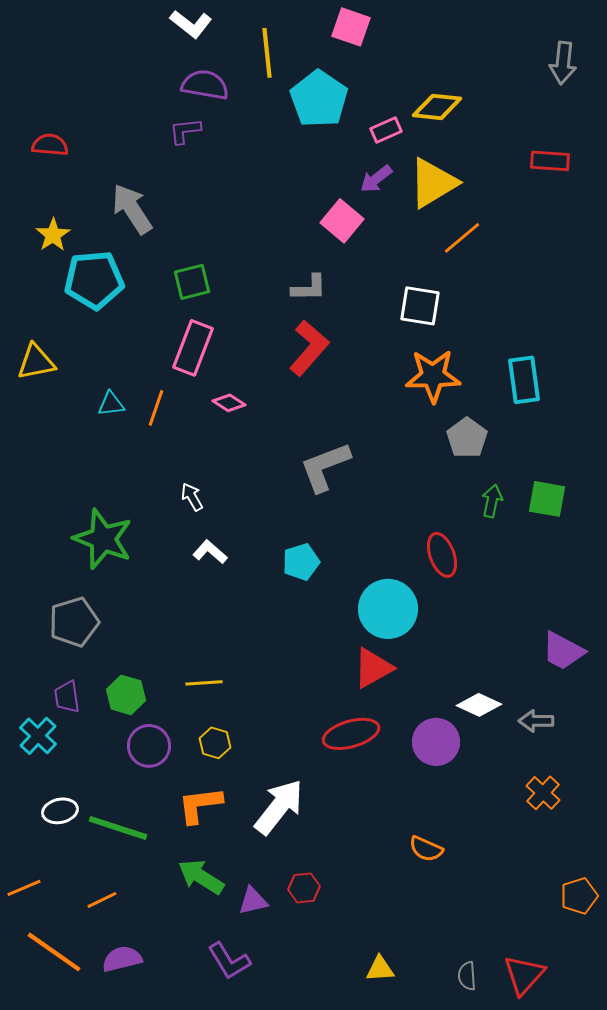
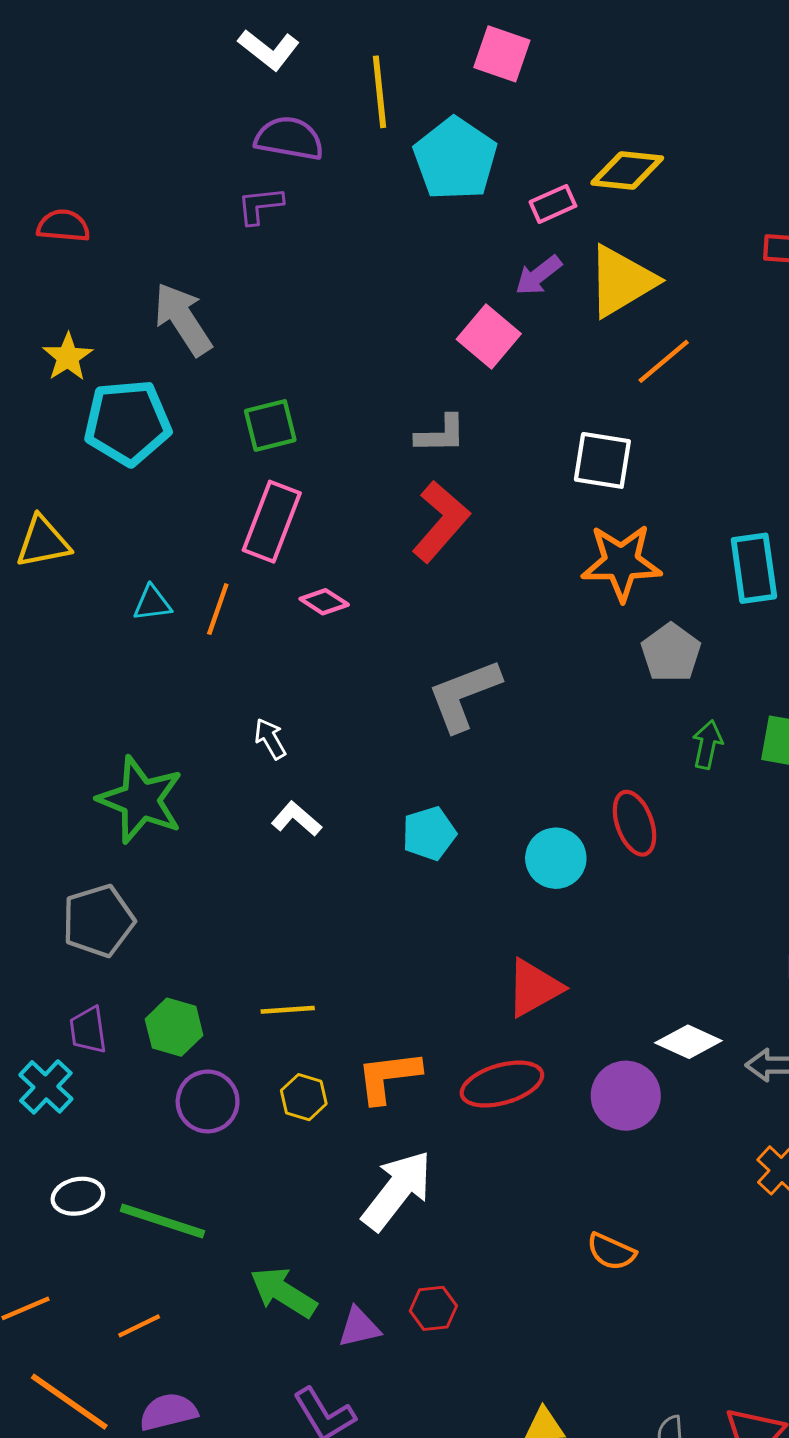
cyan circle: (388, 609) -> (556, 858), moved, size x0.7
orange L-shape: (200, 805) -> (388, 1077), moved

